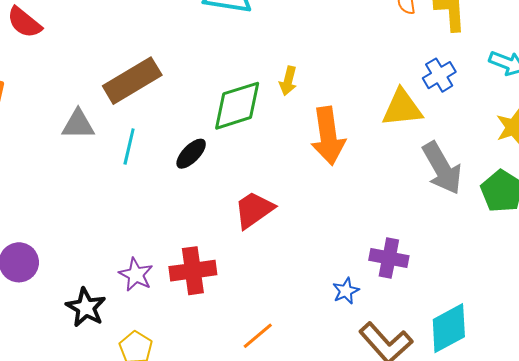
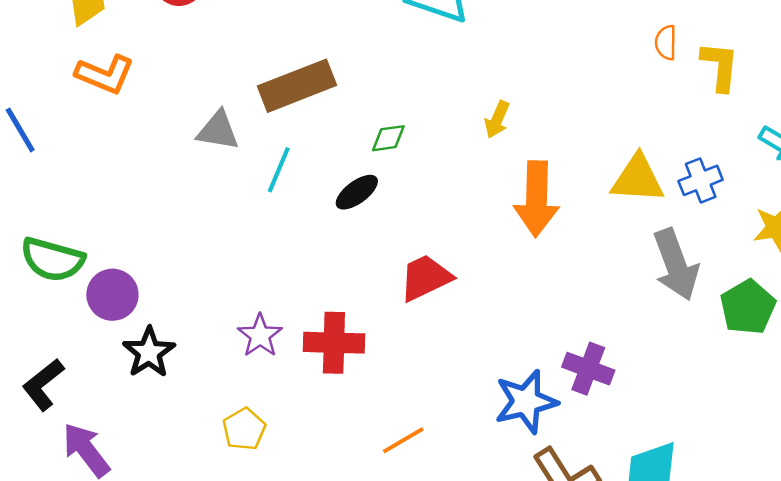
blue cross: (439, 75) -> (701, 180), moved
green diamond: (237, 106) -> (388, 138), moved, size x0.5
blue star: (346, 291) -> (526, 402), size x1.8
black star: (86, 307) -> (149, 352), moved

